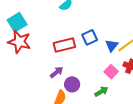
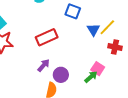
blue square: (90, 37) -> (73, 11), moved, turned -35
pink square: (111, 72) -> (98, 69), moved

